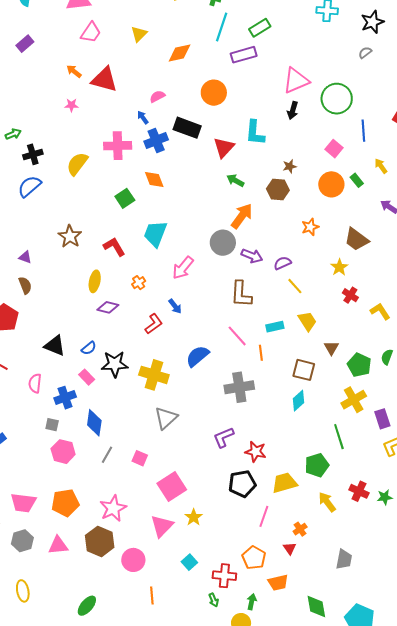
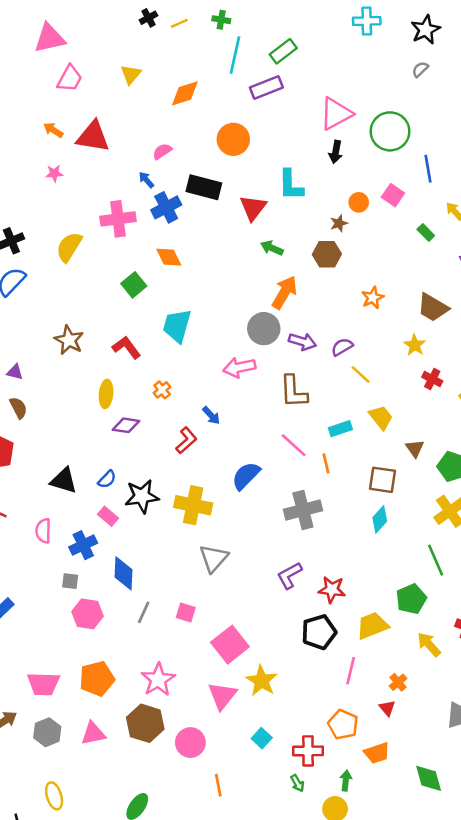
orange circle: (331, 184) -> (359, 202), moved, size x0.6
pink arrow: (183, 268) -> (239, 367), moved, turned 45
yellow star: (194, 517) -> (262, 681), size x1.4

